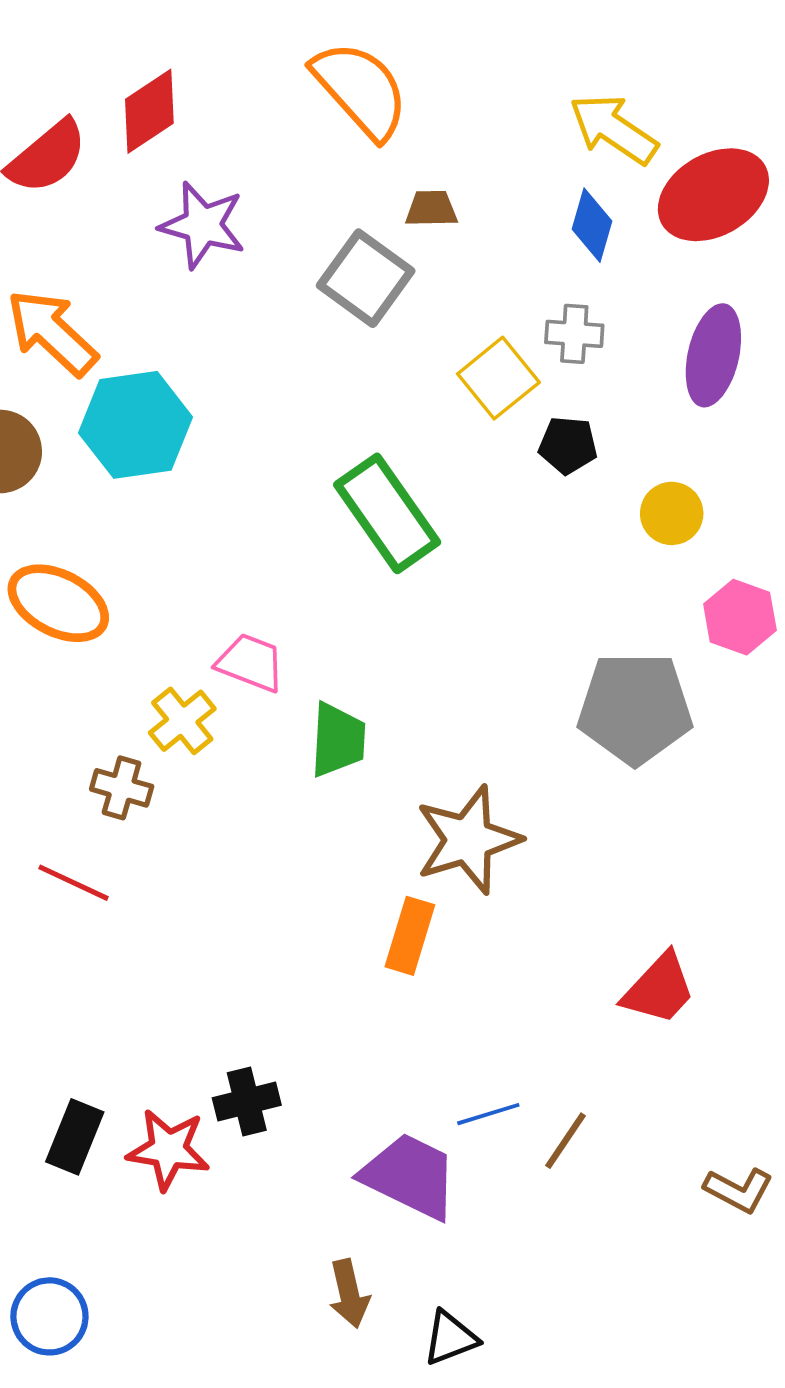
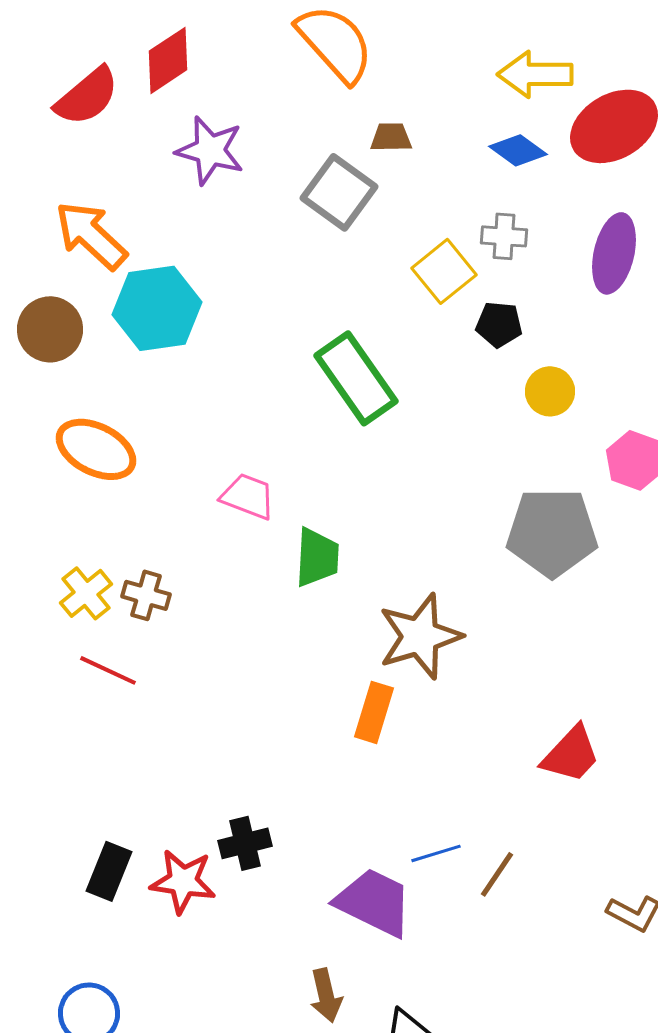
yellow arrow: (613, 129) -> (535, 74), turned -34
blue diamond: (592, 225) -> (518, 150), turned -70
yellow circle: (672, 513) -> (550, 391), moved
yellow cross: (182, 721) -> (86, 593), moved

